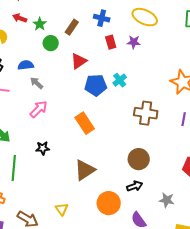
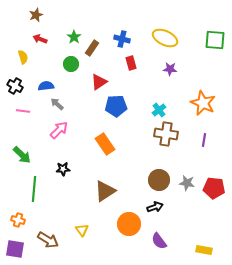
green star: (40, 24) -> (74, 37), moved
purple star: (134, 42) -> (170, 69), moved
cyan cross: (120, 80) -> (159, 110), moved
gray star: (167, 200) -> (187, 183), moved

